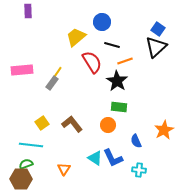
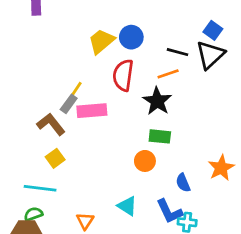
blue circle: (102, 22) -> (131, 37), moved
black line: (112, 45) -> (178, 52), moved
red semicircle: (92, 62) -> (123, 75), turned -140
pink rectangle: (22, 70) -> (92, 111), moved
brown L-shape: (72, 124) -> (51, 124), moved
blue L-shape: (113, 158) -> (169, 211), moved

